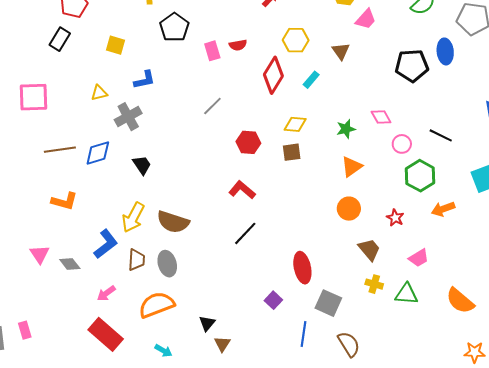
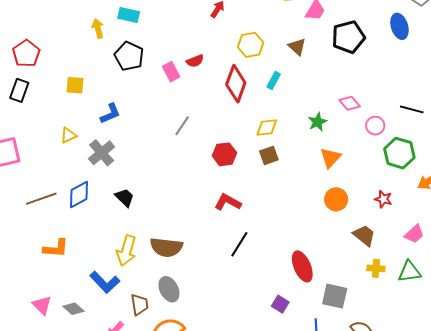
black pentagon: (412, 66) -> (348, 37), moved
blue L-shape: (106, 244) -> (105, 282), turned 96
brown trapezoid: (136, 260) -> (139, 305), moved

